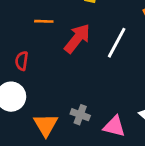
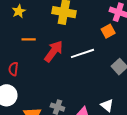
white line: (117, 43) -> (83, 53), turned 45

